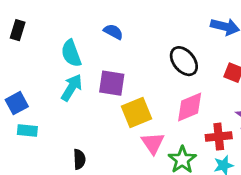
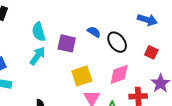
blue semicircle: (113, 32) -> (94, 32), moved
purple square: (112, 83) -> (67, 43), moved

